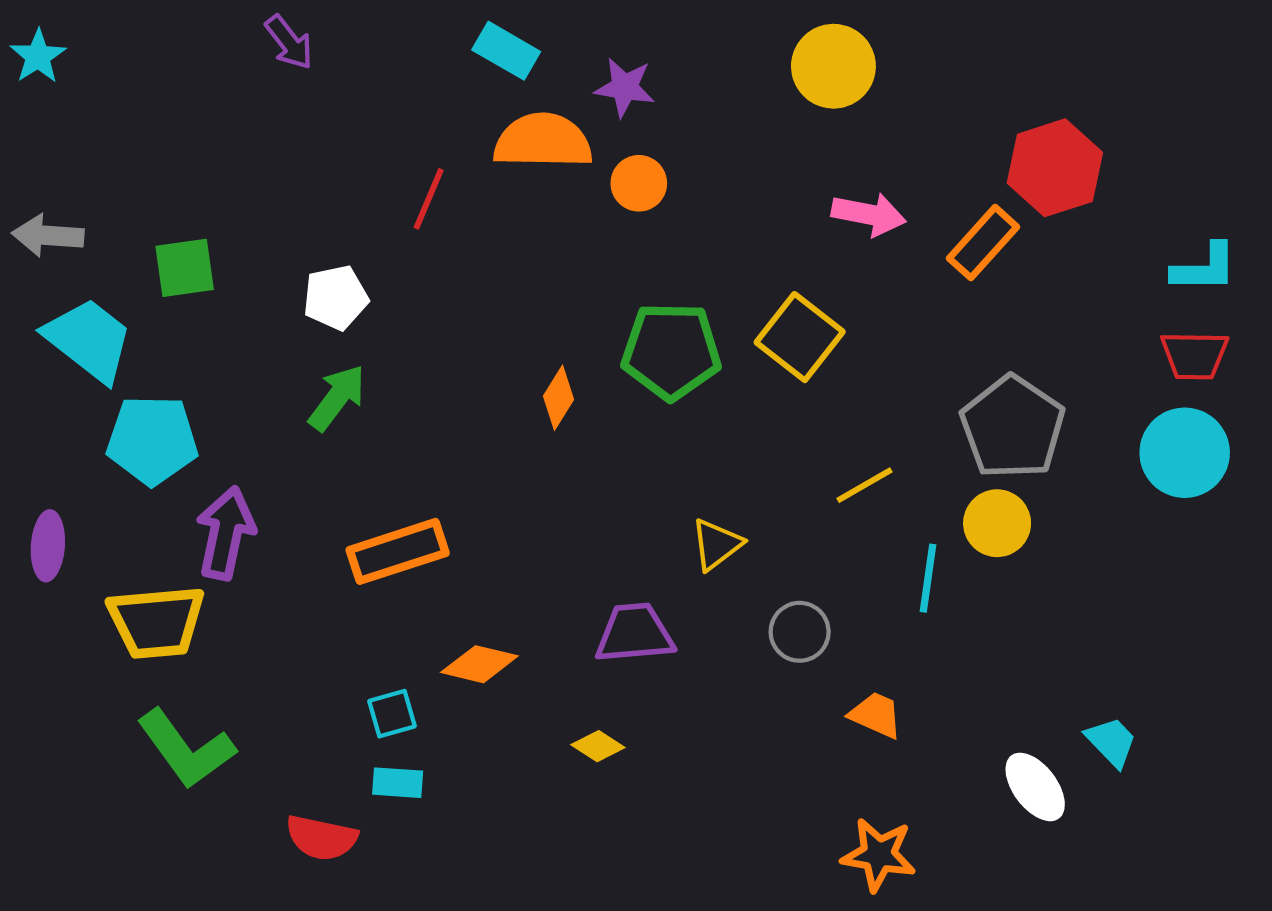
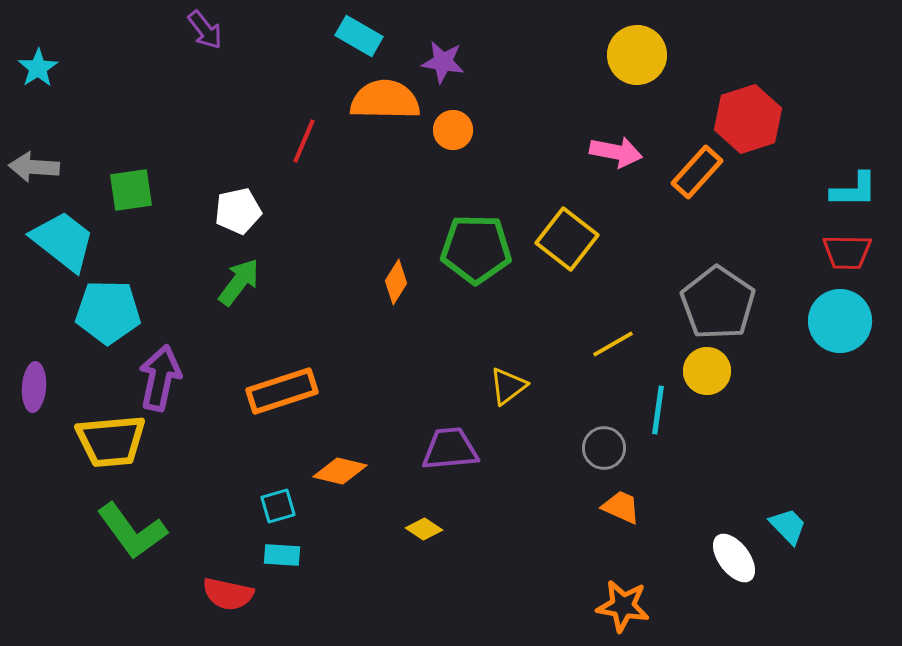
cyan star: (38, 56) -> (38, 68), moved
yellow circle: (833, 66) -> (637, 55), moved
gray circle: (800, 632) -> (604, 448), moved

